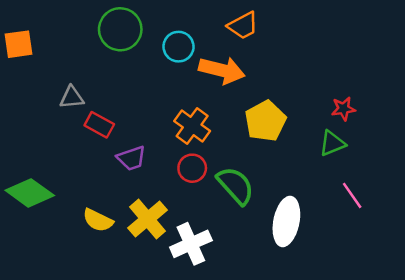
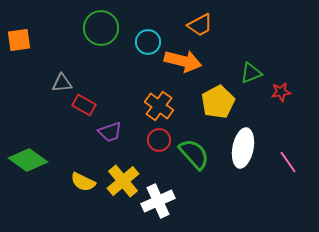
green triangle: (332, 143) -> (251, 73), moved
white ellipse: (286, 221) -> (243, 148), moved

